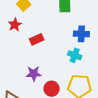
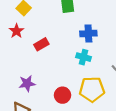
purple star: (34, 74) -> (27, 83), moved

